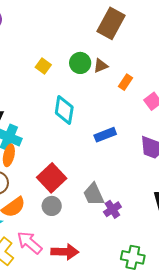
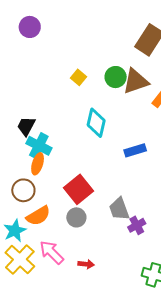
brown triangle: (101, 66) -> (136, 81), size x1.8
red arrow: (65, 252) -> (86, 264), size x0.6

